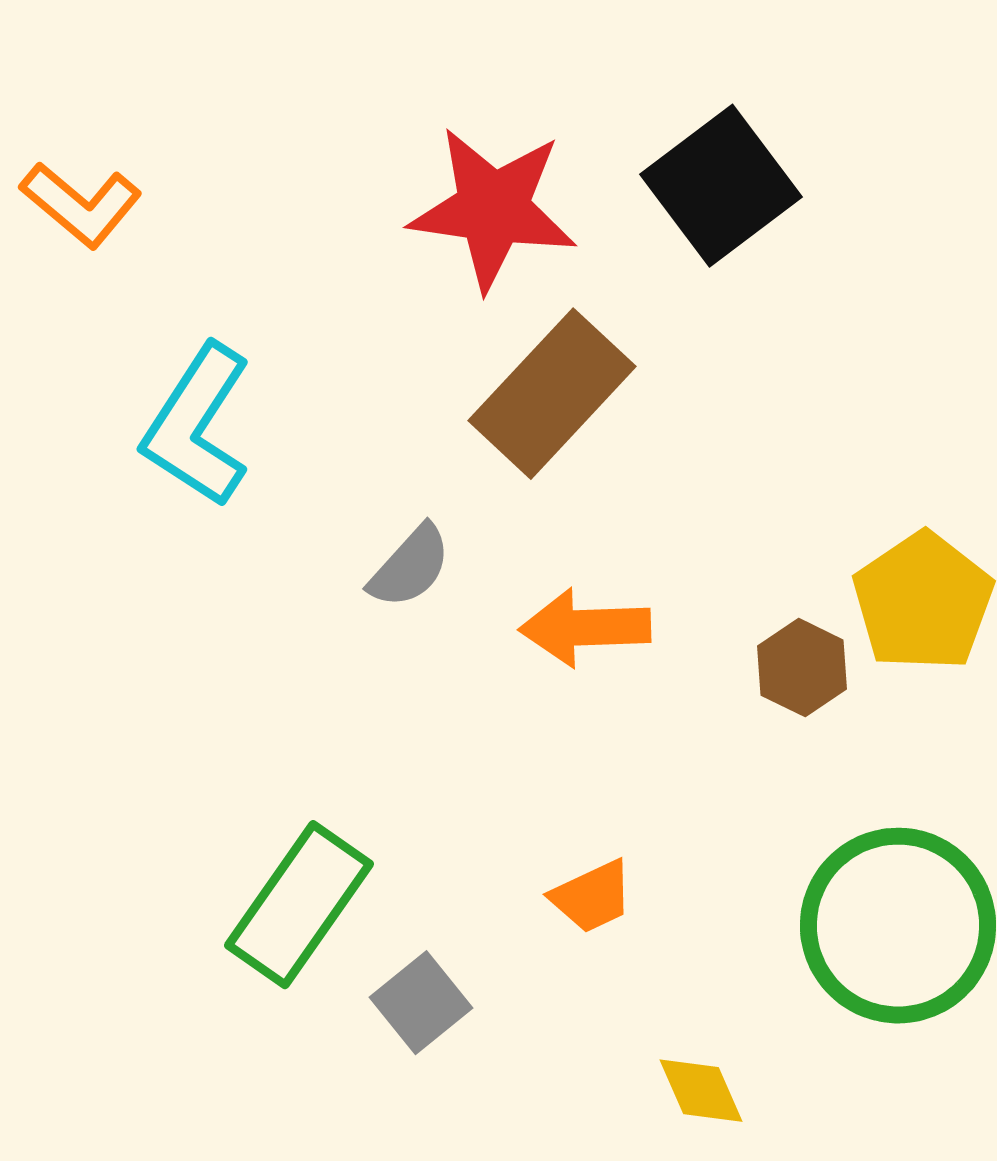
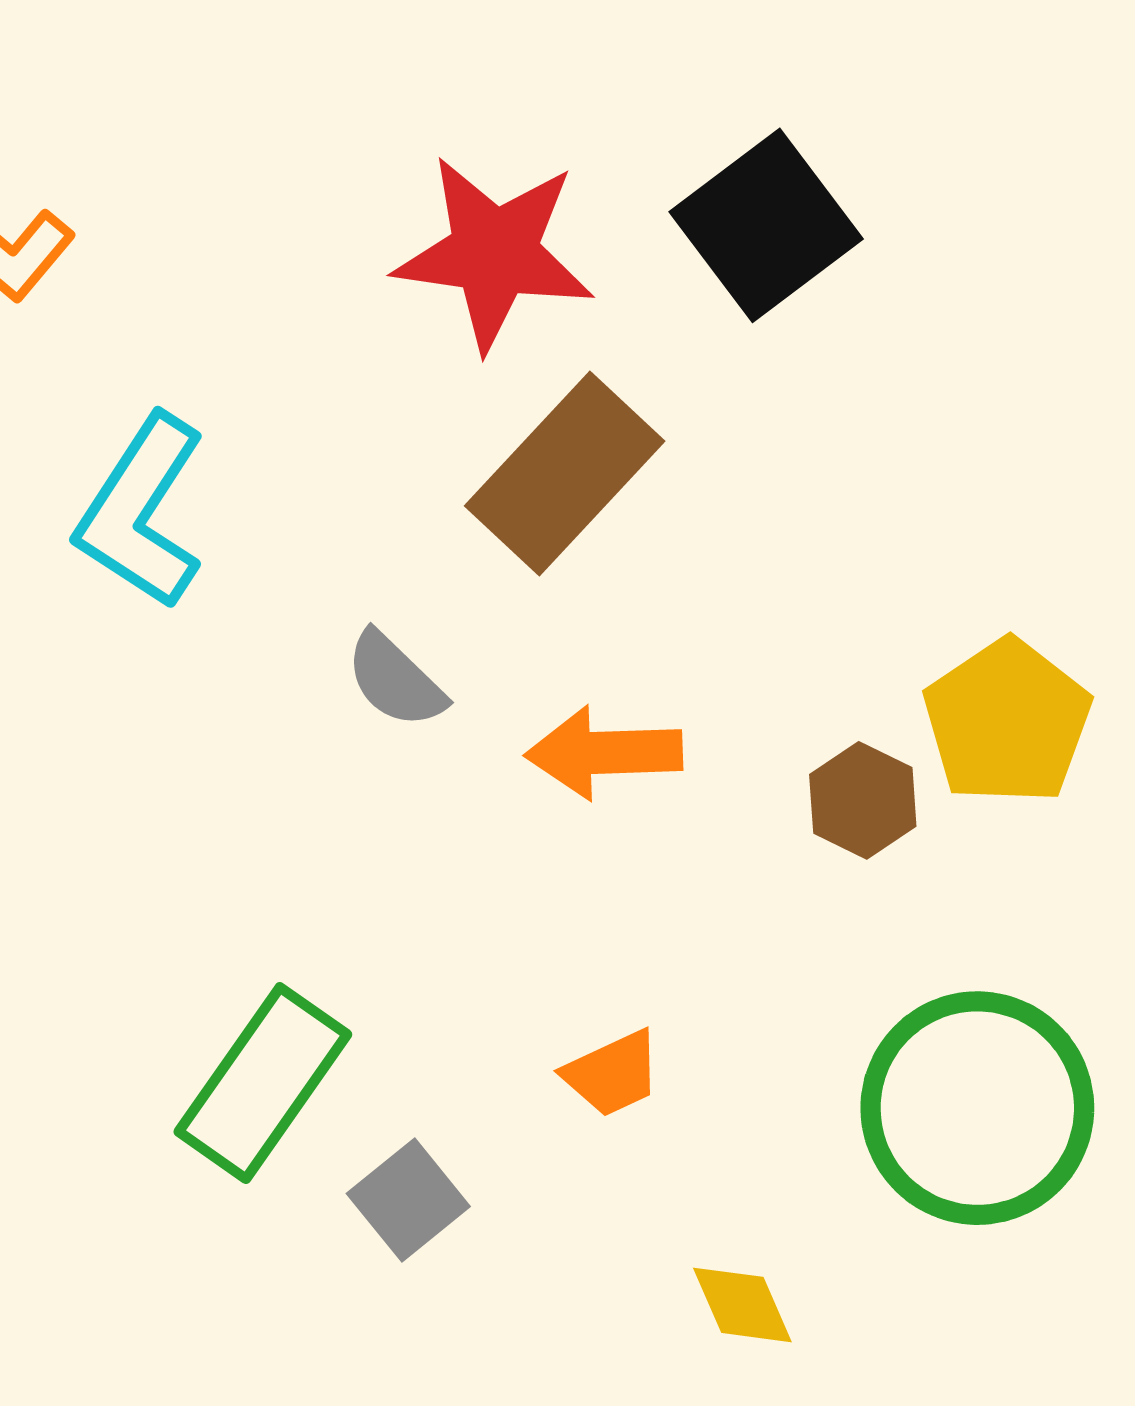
gray semicircle: (410, 567) -> (395, 680), turned 92

